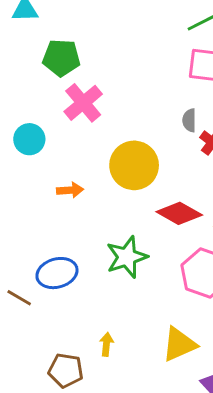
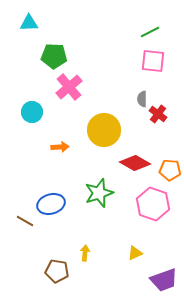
yellow triangle: (179, 344) -> (135, 253), size x0.6

